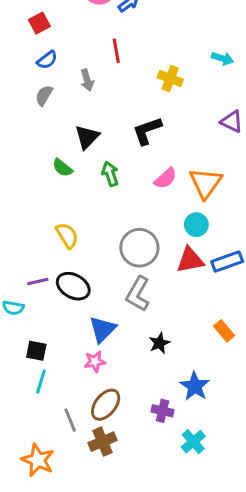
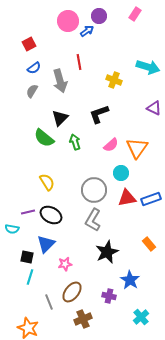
cyan arrow: (222, 58) -> (148, 67), size x1.6
gray arrow: (87, 80) -> (60, 81), size x1.6
green semicircle: (62, 168) -> (44, 138), size x1.5
cyan circle: (196, 225) -> (121, 173), moved
blue triangle: (102, 329) -> (46, 244), moved
black star: (159, 343) -> (107, 252), size x1.6
brown cross: (102, 442) -> (83, 319), moved
cyan cross: (193, 442) -> (141, 317), moved

